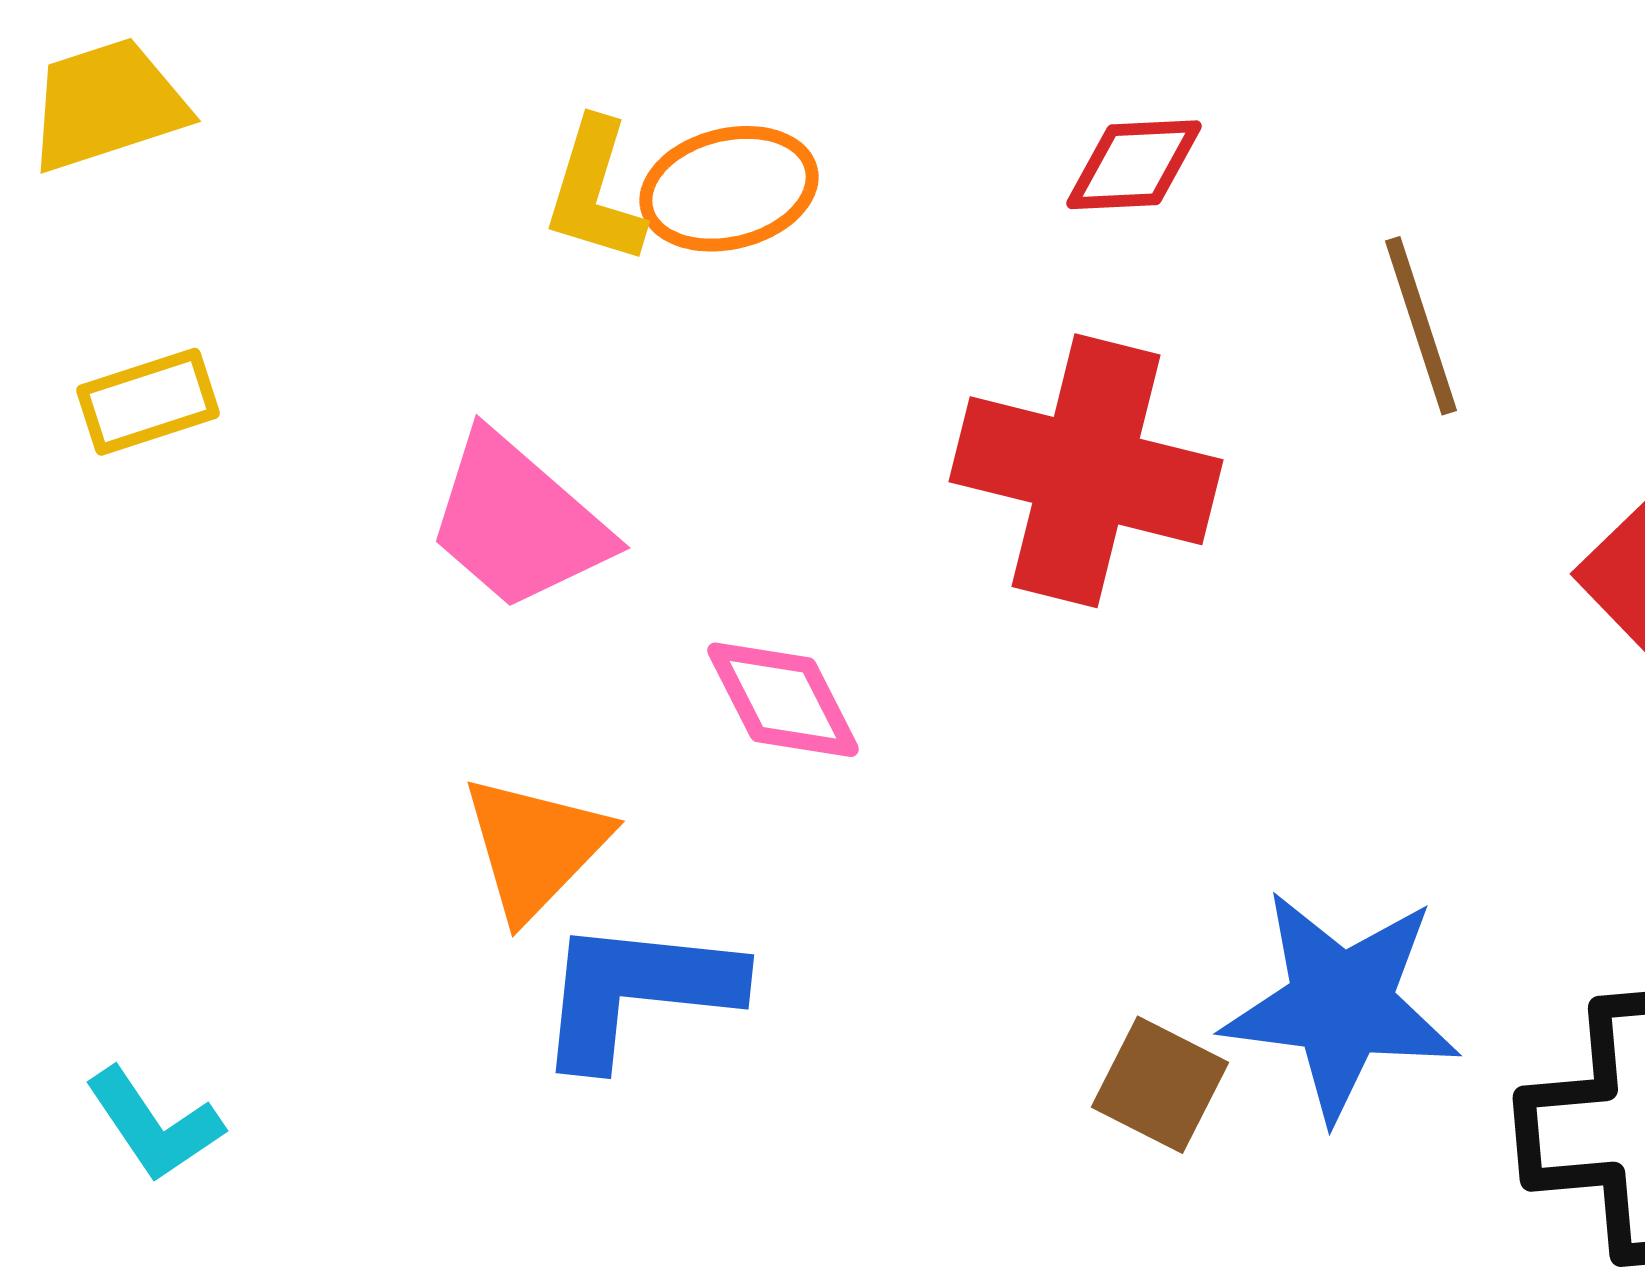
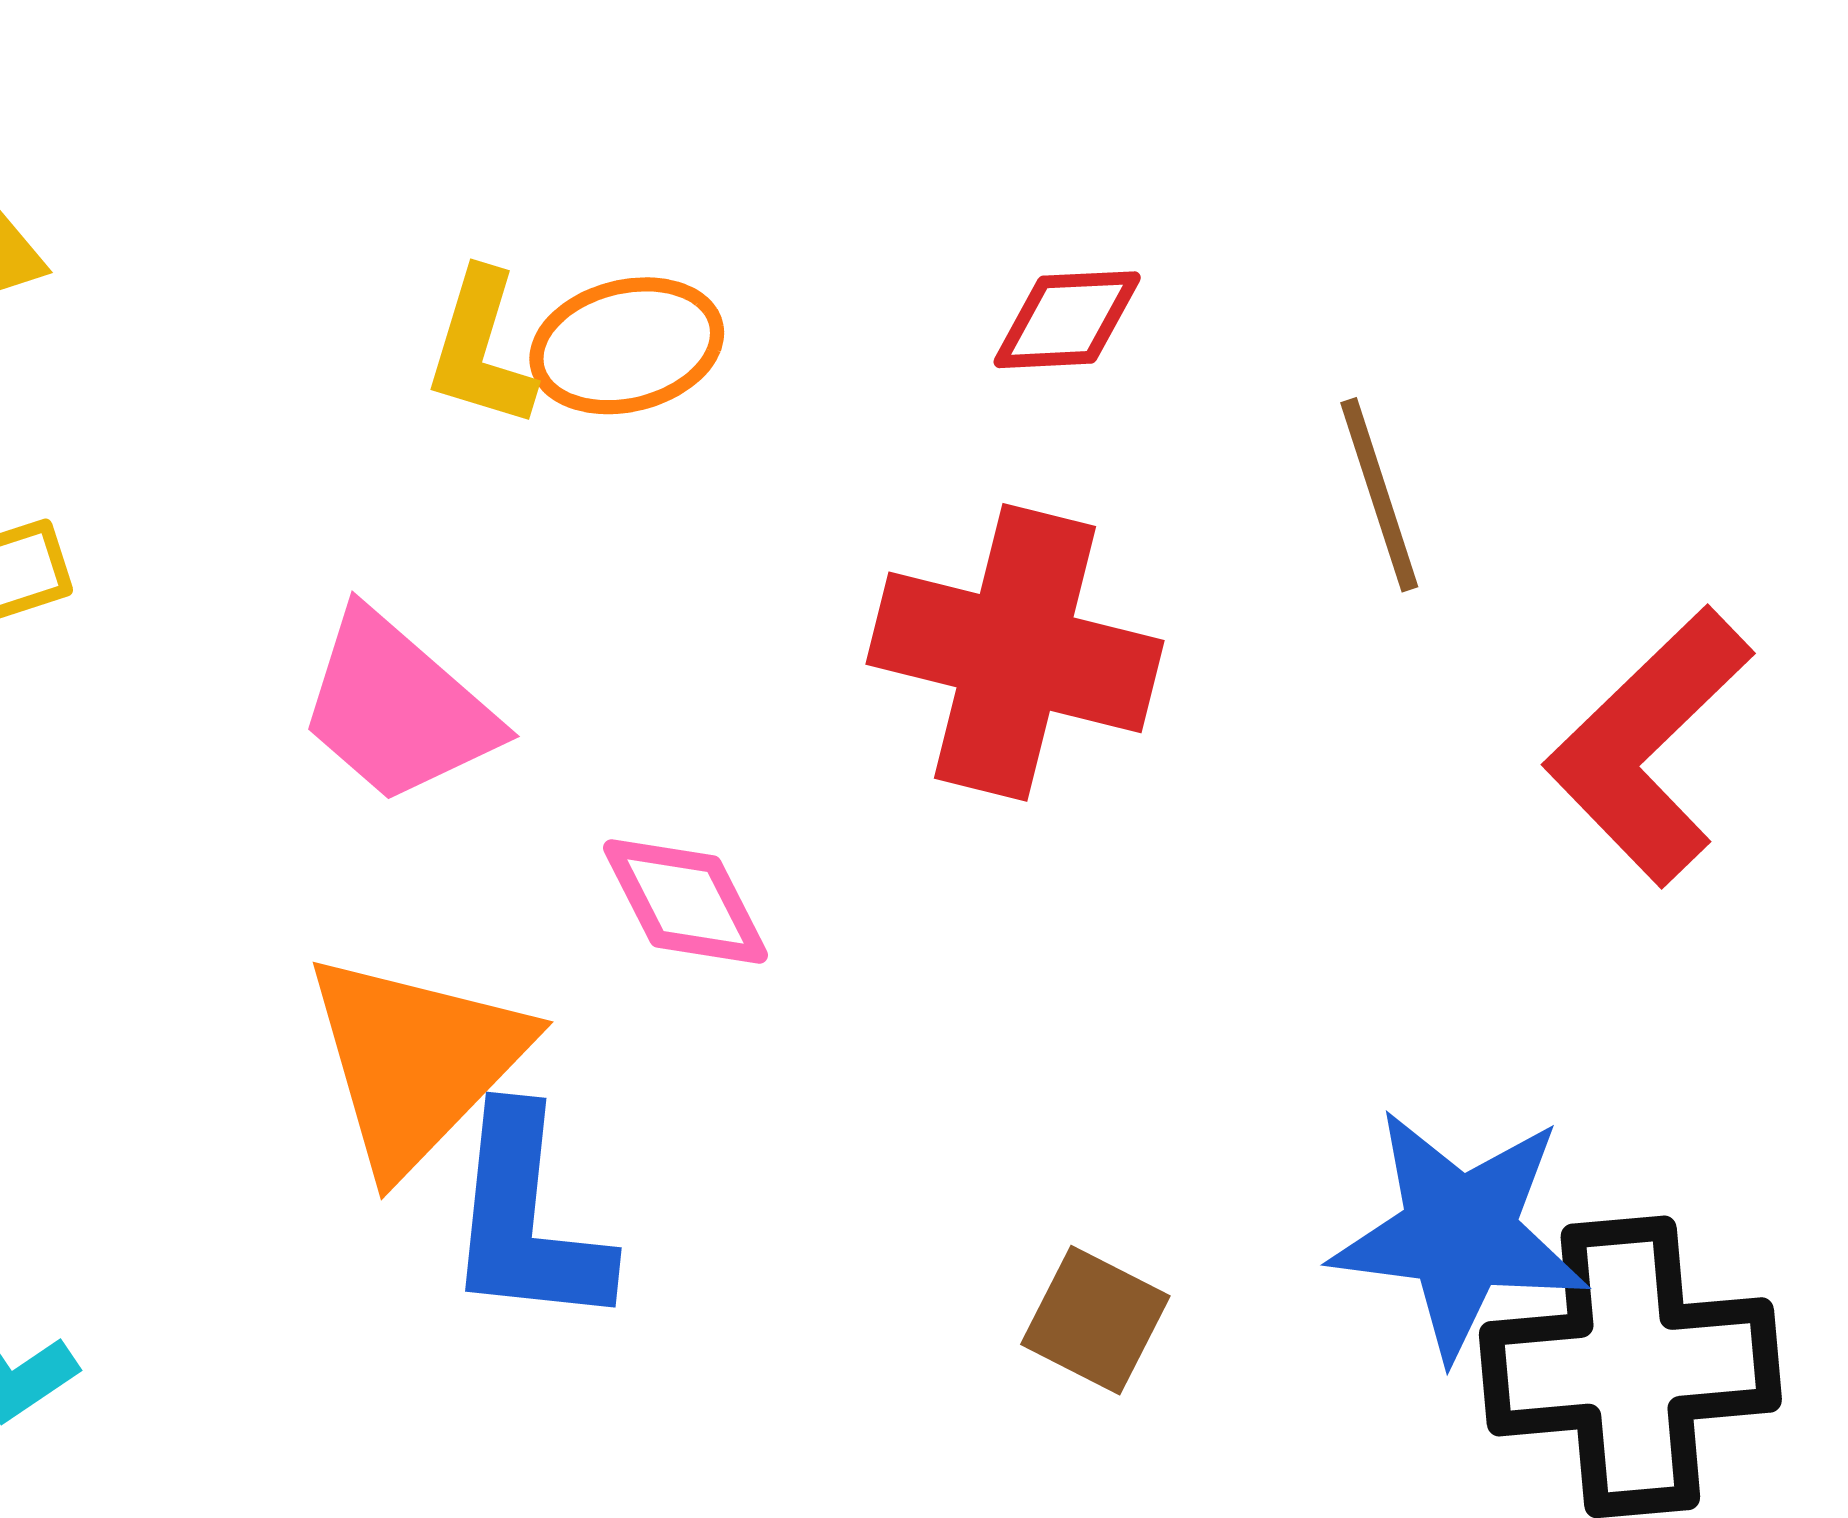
orange triangle: (535, 847) -> (416, 1061), size x1.4
blue L-shape: (637, 992) -> (527, 1219), turned -90
blue star: (1341, 1005) -> (1460, 1233), moved

